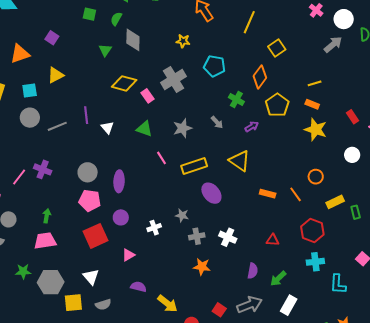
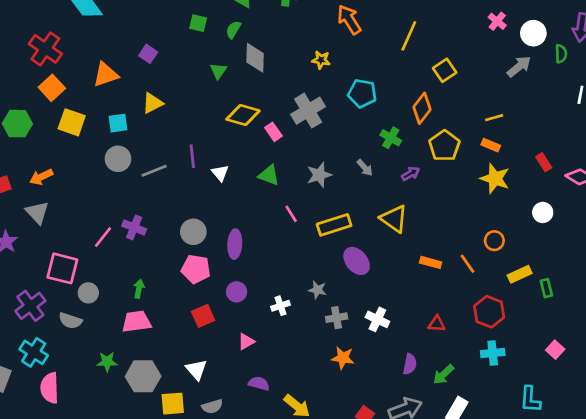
red square: (96, 236) -> (203, 316), size x0.7
cyan L-shape: (338, 284) -> (530, 399), moved

